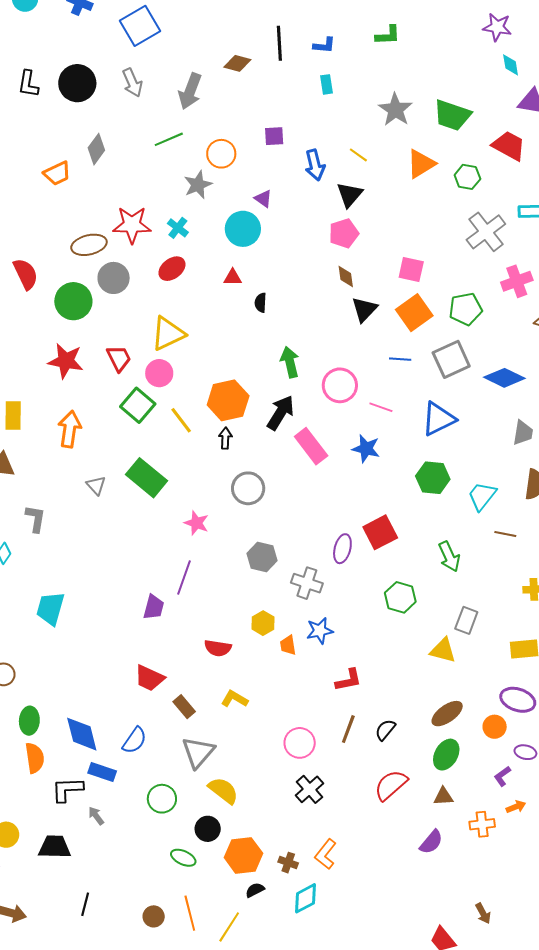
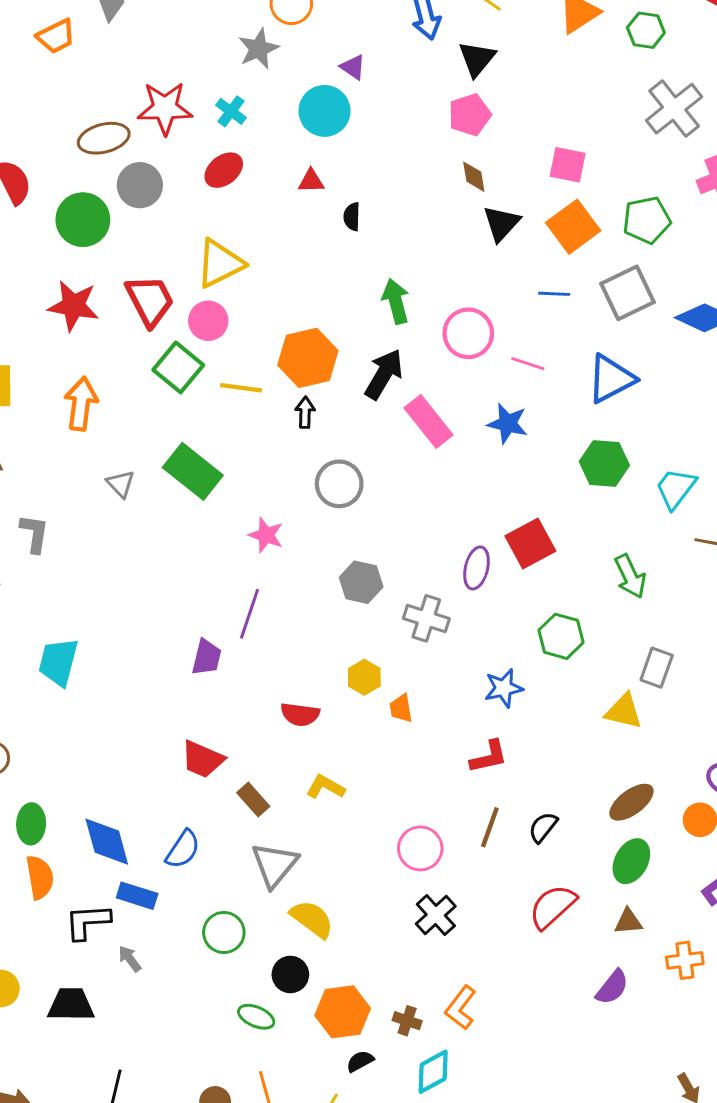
red trapezoid: (119, 358) -> (150, 301), size x1.4
yellow line: (181, 420) -> (241, 388), turned -44
blue star: (320, 631) -> (504, 688), moved

